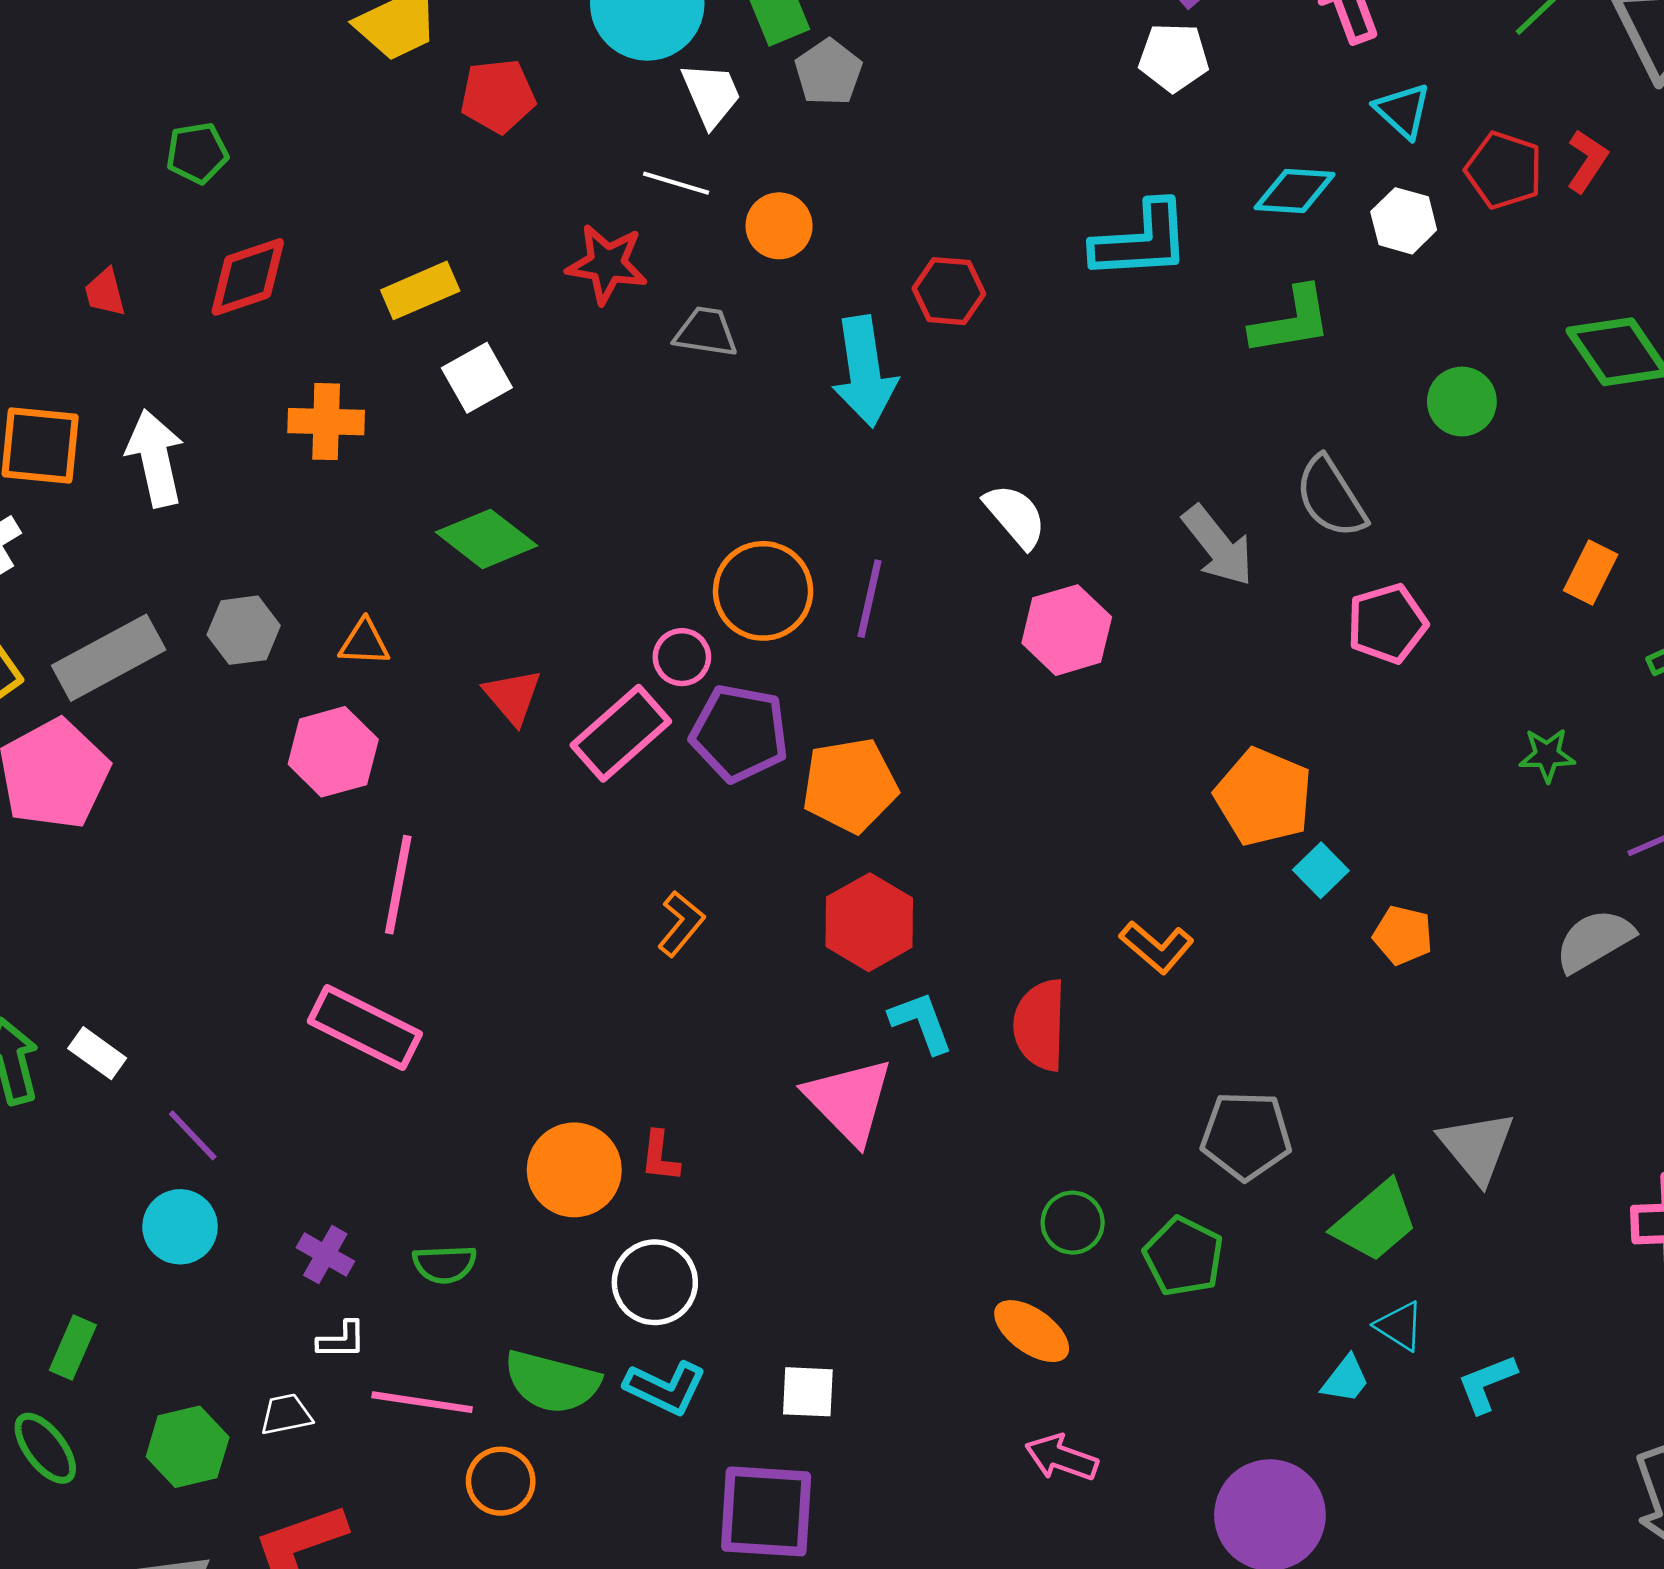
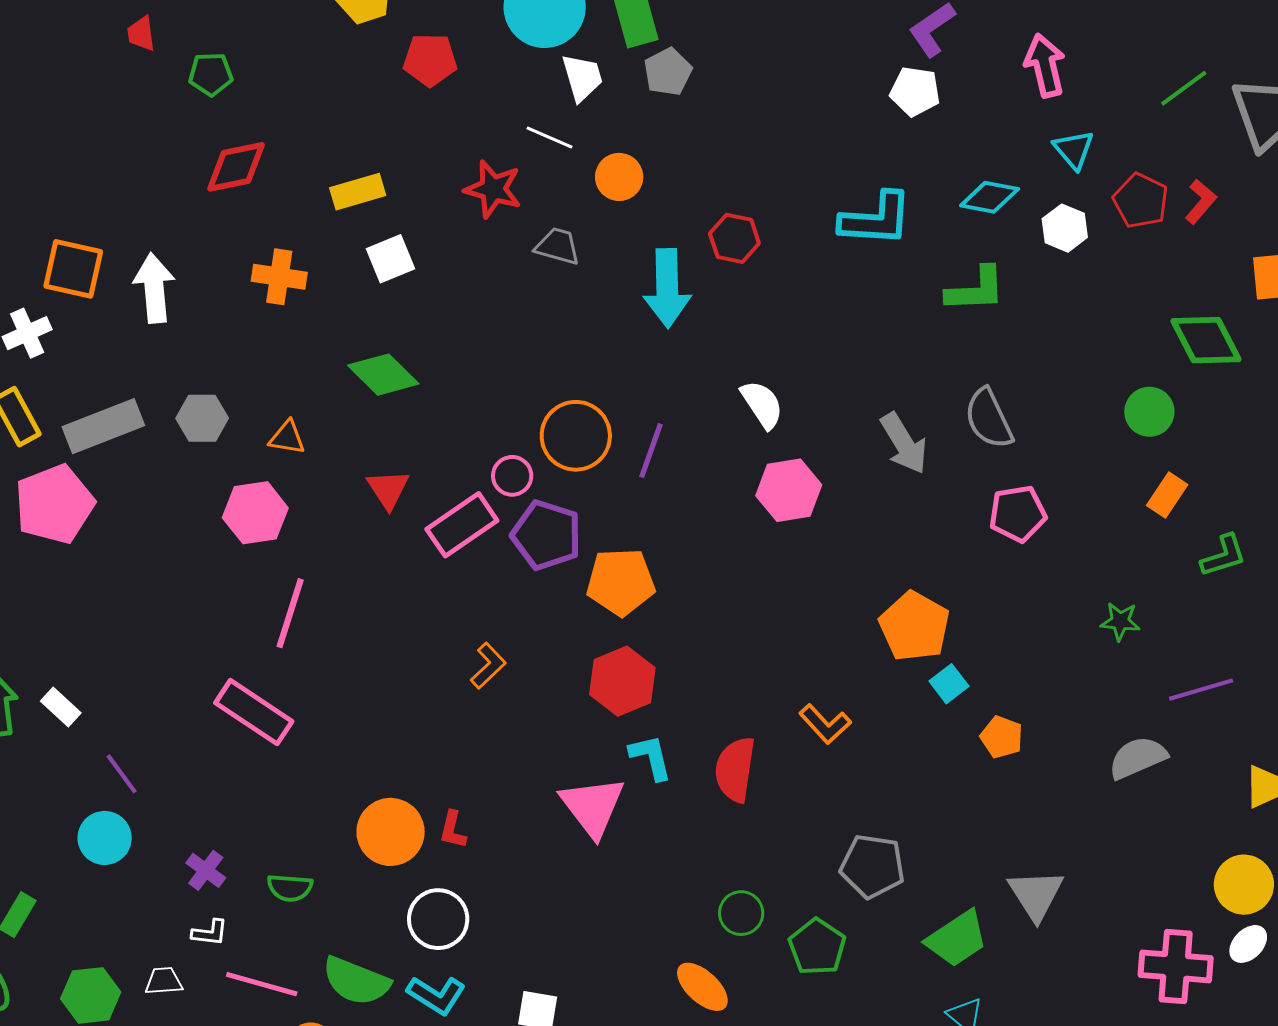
red trapezoid: (105, 292) -> (141, 34), moved
green circle: (1462, 402) -> (1149, 412), moved

